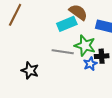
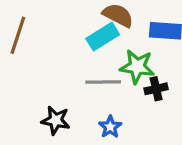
black cross: (102, 56) -> (156, 89), moved
blue star: (90, 64) -> (110, 127), moved

